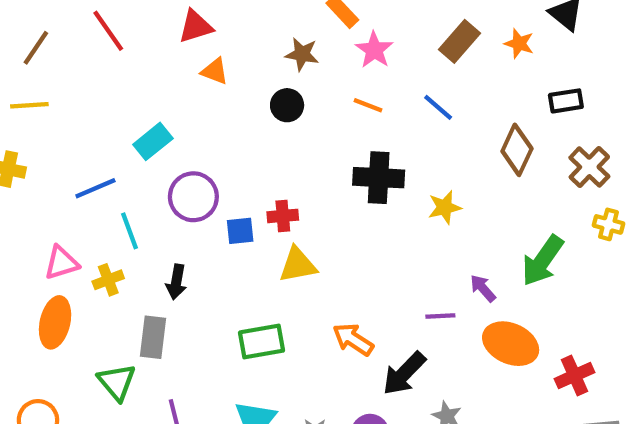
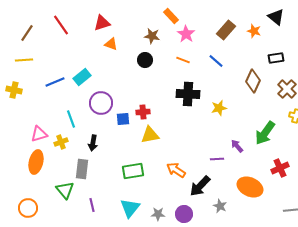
blue line: (95, 188) -> (55, 82), moved
orange ellipse: (511, 344) -> (250, 187), moved
red cross: (574, 376) -> (280, 168), moved

